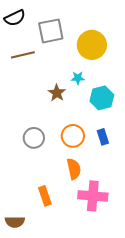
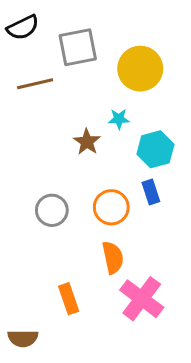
blue rectangle: (103, 137) -> (151, 192), moved
pink cross: (93, 196) -> (142, 299), turned 32

